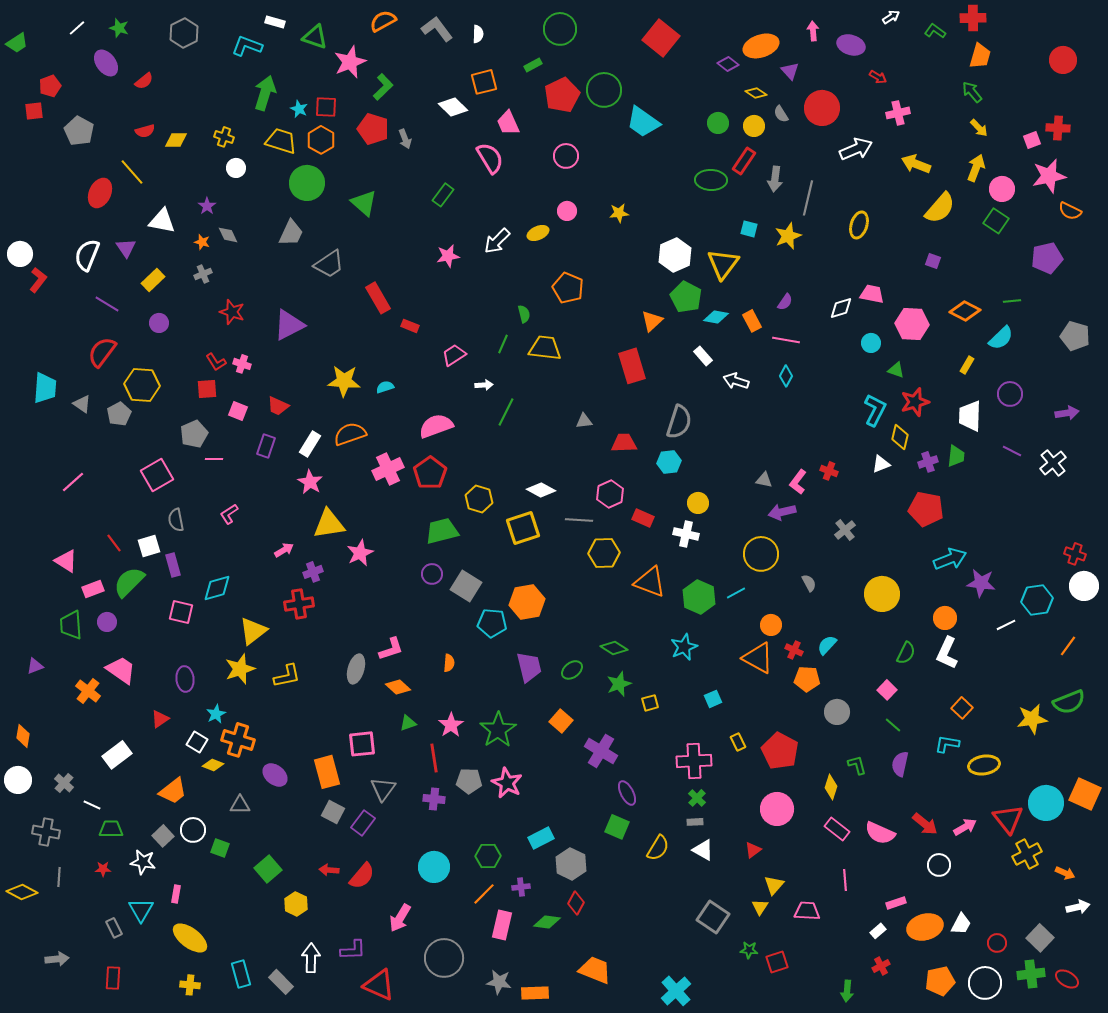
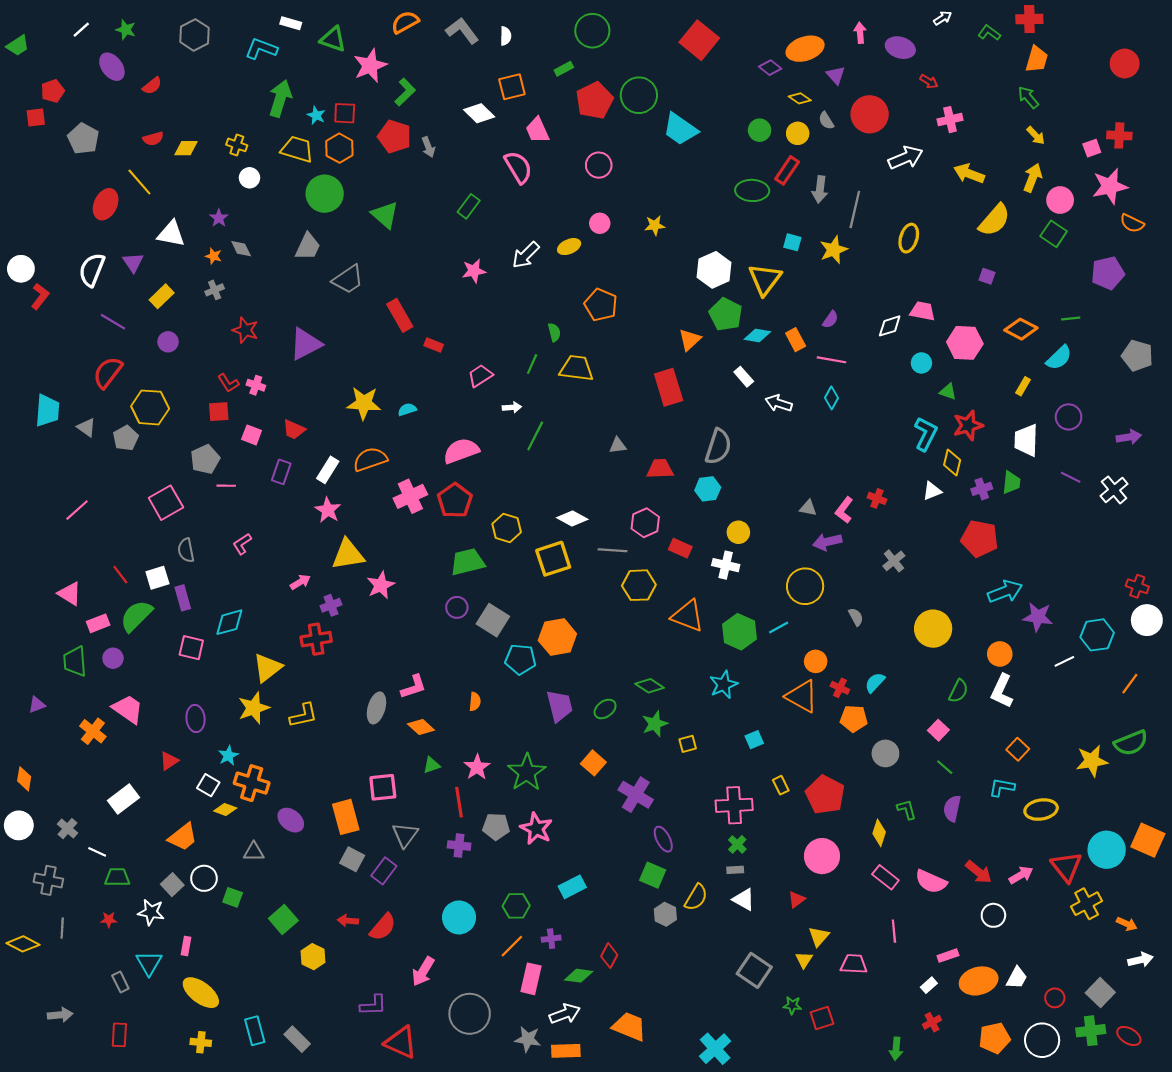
gray hexagon: (571, 864) -> (665, 914), moved, size x0.7
white arrow: (311, 958) -> (565, 1014), moved, turned 68

